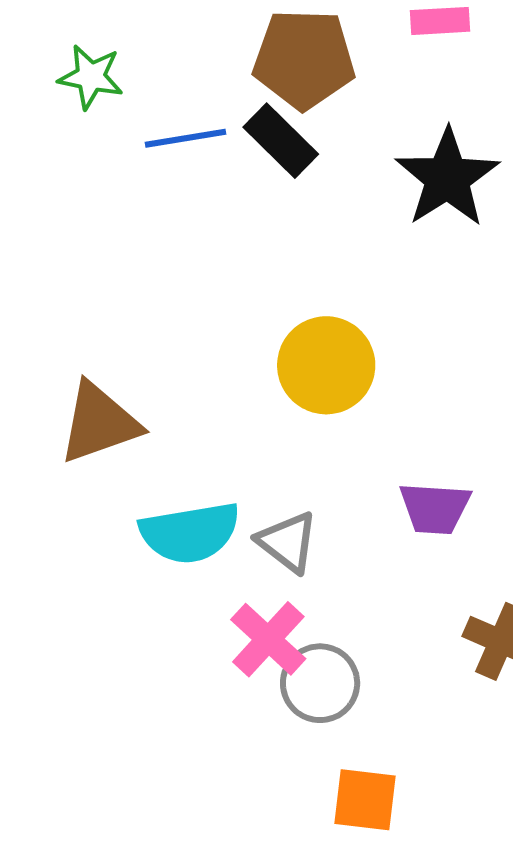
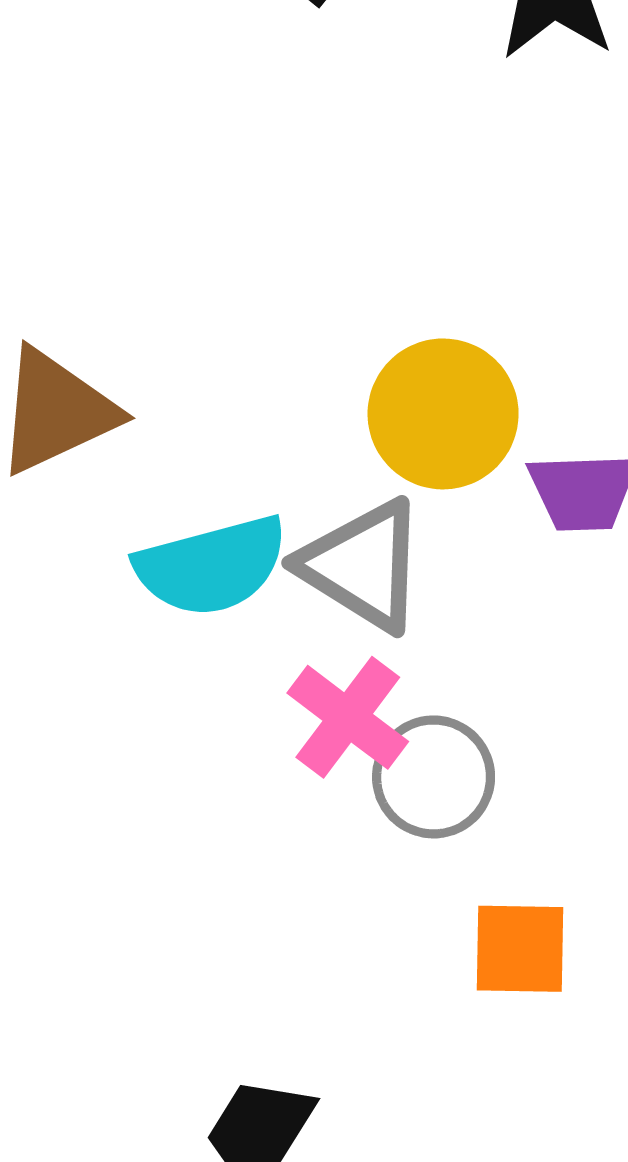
yellow circle: (326, 365) -> (443, 414), moved
gray triangle: (288, 542) -> (363, 565), size x1.4

